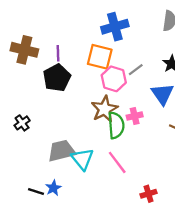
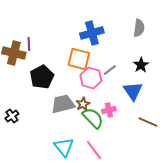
purple line: (58, 53) -> (29, 44), moved
brown star: (104, 109) -> (83, 104), size x0.6
green semicircle: (116, 125) -> (93, 118), turned -40
gray trapezoid: (61, 151) -> (63, 104), moved

